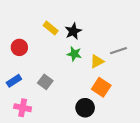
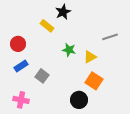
black star: (73, 31) -> (63, 12), moved
gray line: (118, 51) -> (110, 37), moved
blue rectangle: (14, 81) -> (21, 66), moved

